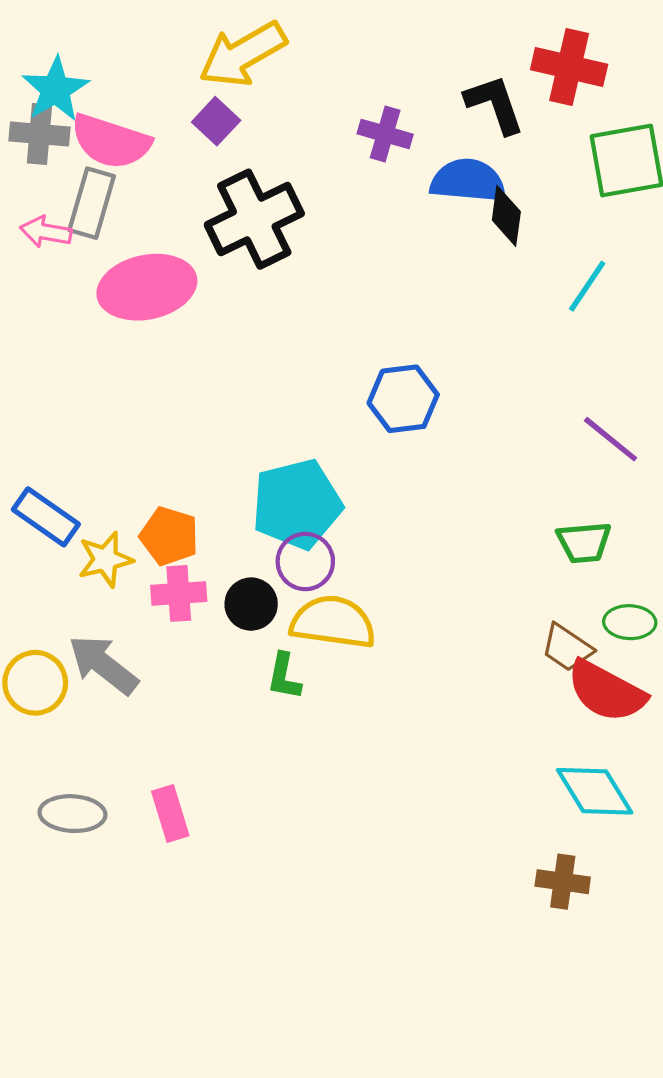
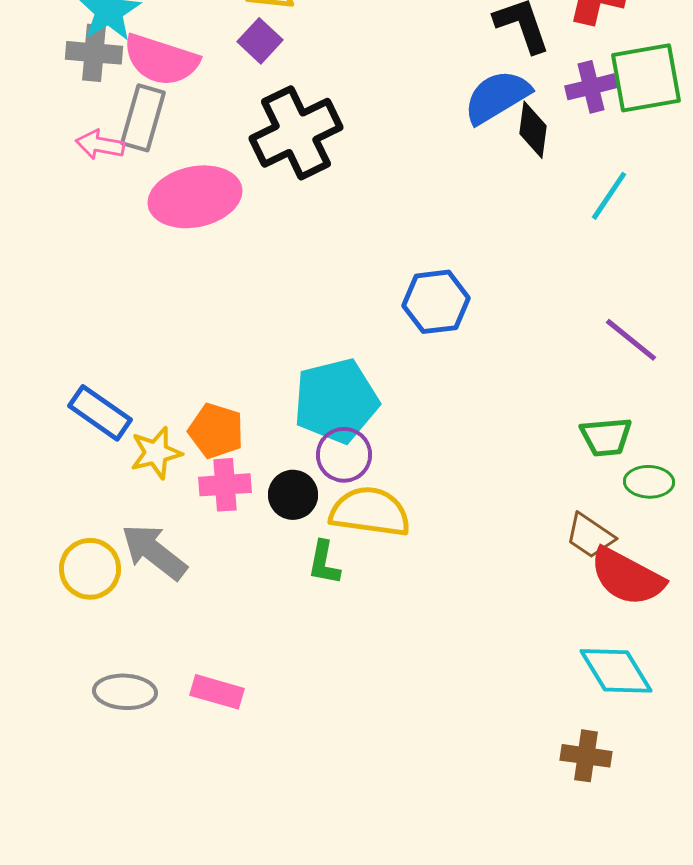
purple cross: (385, 134) -> (591, 87), moved, turned -30
blue semicircle: (468, 181) -> (497, 97), turned -36
green ellipse: (630, 622) -> (649, 482), moved
pink rectangle: (170, 814) -> (217, 692), turned -57

